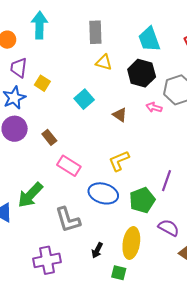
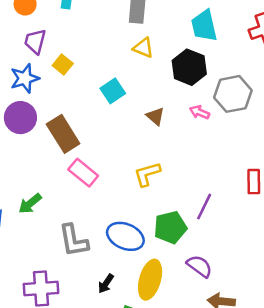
brown rectangle: (49, 137) -> (63, 134), size x1.8
blue ellipse: (103, 193) -> (125, 236), moved
green arrow: (30, 195) -> (30, 204), size x0.7

